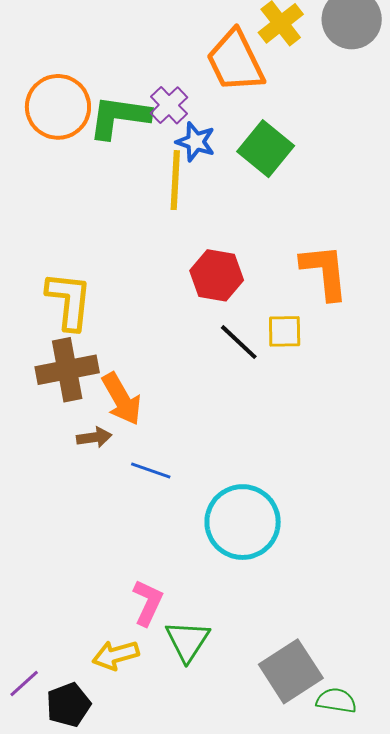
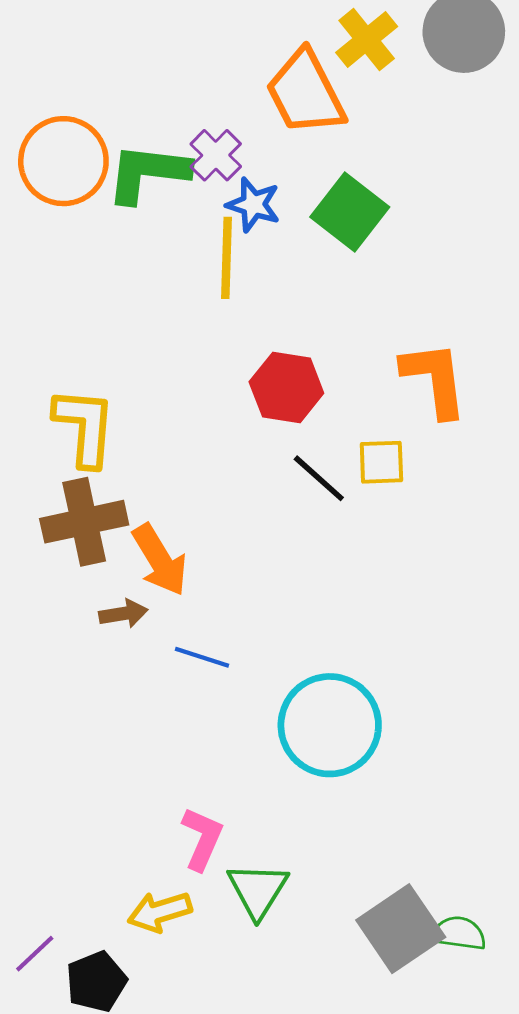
green semicircle: (336, 701) -> (459, 933), moved

